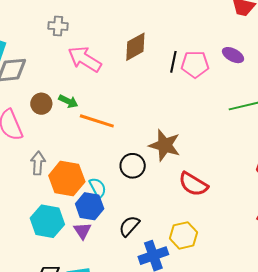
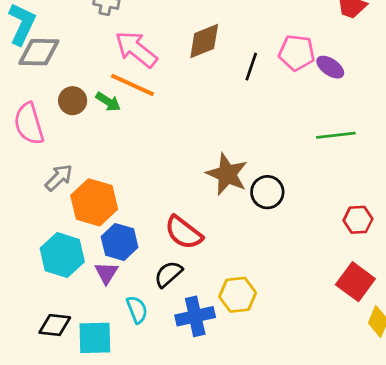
pink pentagon: (195, 64) -> (297, 53), moved
orange line: (97, 121) -> (132, 85), moved
gray arrow: (38, 163) -> (59, 178), turned 35
black circle: (133, 166) -> (267, 192), moved
red semicircle: (193, 184) -> (184, 233), moved
cyan semicircle: (98, 188) -> (137, 310), moved

